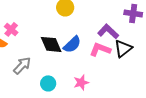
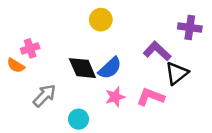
pink cross: (11, 29) -> (30, 48), turned 32
pink L-shape: (100, 49) -> (151, 97), moved
pink star: (81, 82) -> (115, 97), moved

